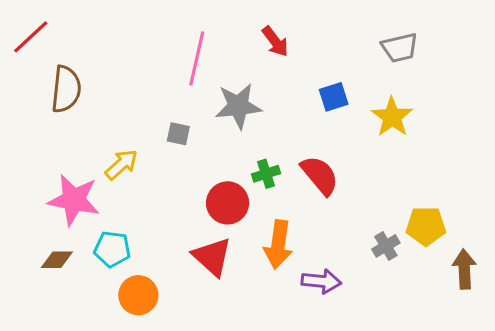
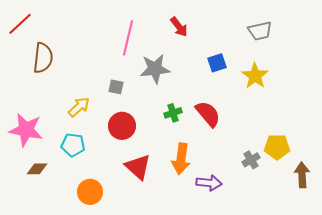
pink star: (74, 200) -> (26, 130), moved
red circle: (228, 203) -> (122, 126), moved
cyan pentagon: (112, 249) -> (73, 145), moved

